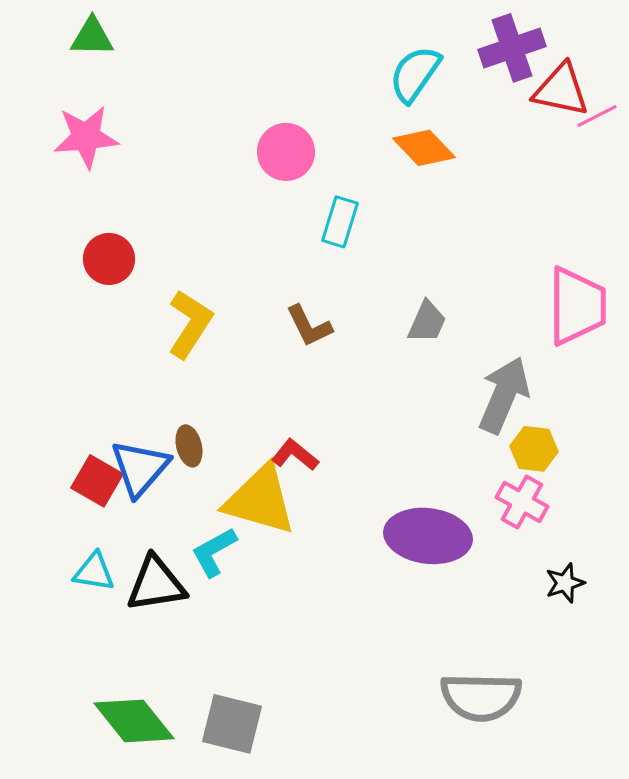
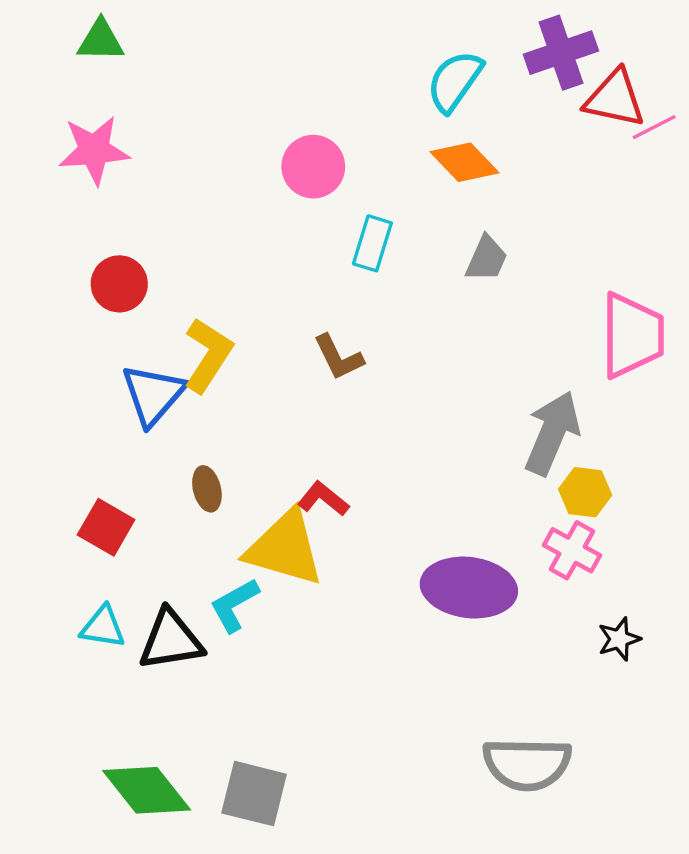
gray trapezoid: (427, 322) -> (486, 259), moved
blue triangle: (140, 468) -> (153, 395), moved

